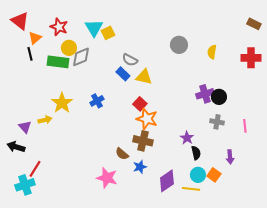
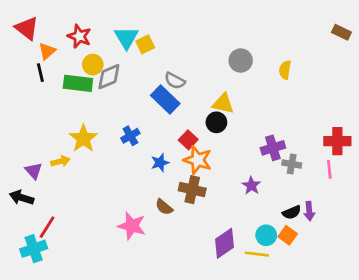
red cross: (251, 58) -> (337, 141), moved
blue rectangle: (123, 74) -> (165, 99), size x1.5
yellow triangle: (144, 77) -> (223, 104), moved
purple cross: (205, 94) -> (273, 148), moved
black circle: (219, 97) -> (216, 122), moved
black semicircle: (196, 153) -> (292, 212), moved, turned 80
blue star: (140, 167) -> (160, 163), moved
pink star: (107, 178) -> (132, 226), moved

